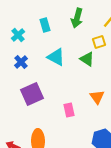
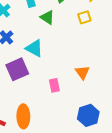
cyan triangle: (56, 57) -> (34, 48), moved
green triangle: (87, 59) -> (47, 17), moved

